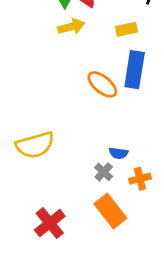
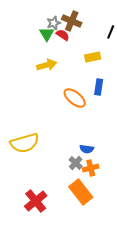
yellow arrow: (71, 27) -> (47, 65), moved
blue rectangle: (135, 70) -> (99, 87), size x0.6
orange cross: (140, 179) -> (91, 168), moved

